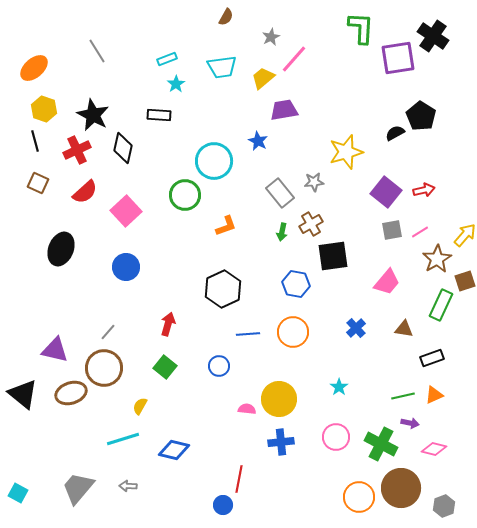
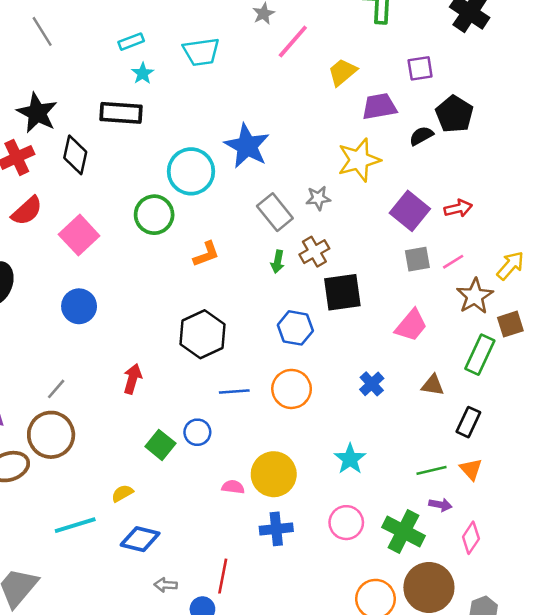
purple square: (398, 58) -> (420, 68), moved, size x0.6
yellow trapezoid: (263, 78) -> (342, 72), moved
purple trapezoid: (284, 110) -> (379, 106), moved
black rectangle: (159, 115) -> (121, 113), size x1.4
blue star: (258, 141) -> (247, 146), size x1.8
black rectangle: (432, 358) -> (468, 422), turned -45
green square: (165, 367) -> (160, 445), moved
cyan star: (339, 387) -> (350, 459), size x1.4
orange triangle: (434, 395) -> (471, 469), turned -48
yellow semicircle: (140, 406) -> (122, 493), moved, turned 30
pink diamond: (434, 449) -> (471, 538), turned -70
gray arrow: (128, 486) -> (166, 585), moved

